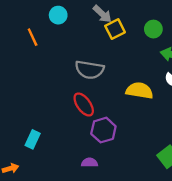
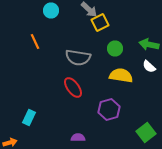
green circle: (153, 29) -> (115, 48), moved
orange line: (33, 37) -> (35, 42), moved
purple hexagon: (103, 130) -> (109, 110), moved

